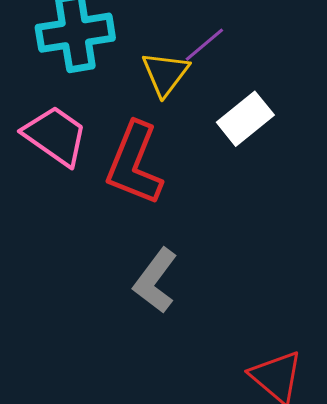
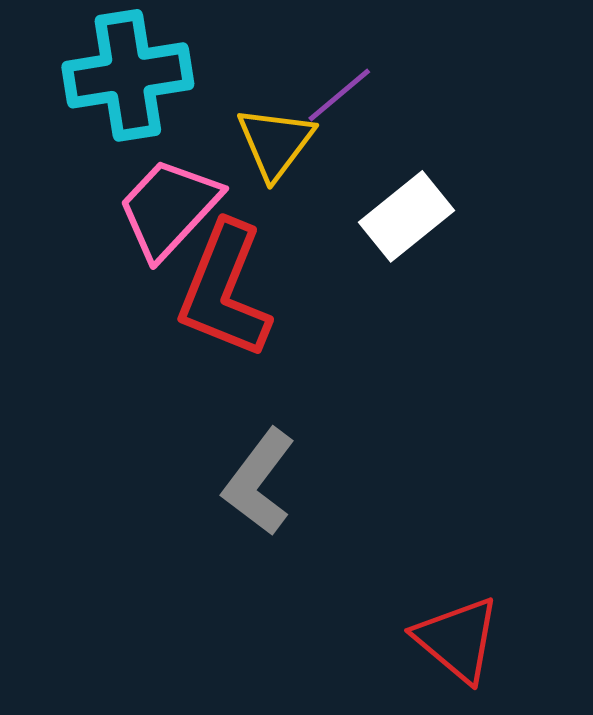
pink trapezoid: (55, 136) -> (169, 208), moved, turned -82

